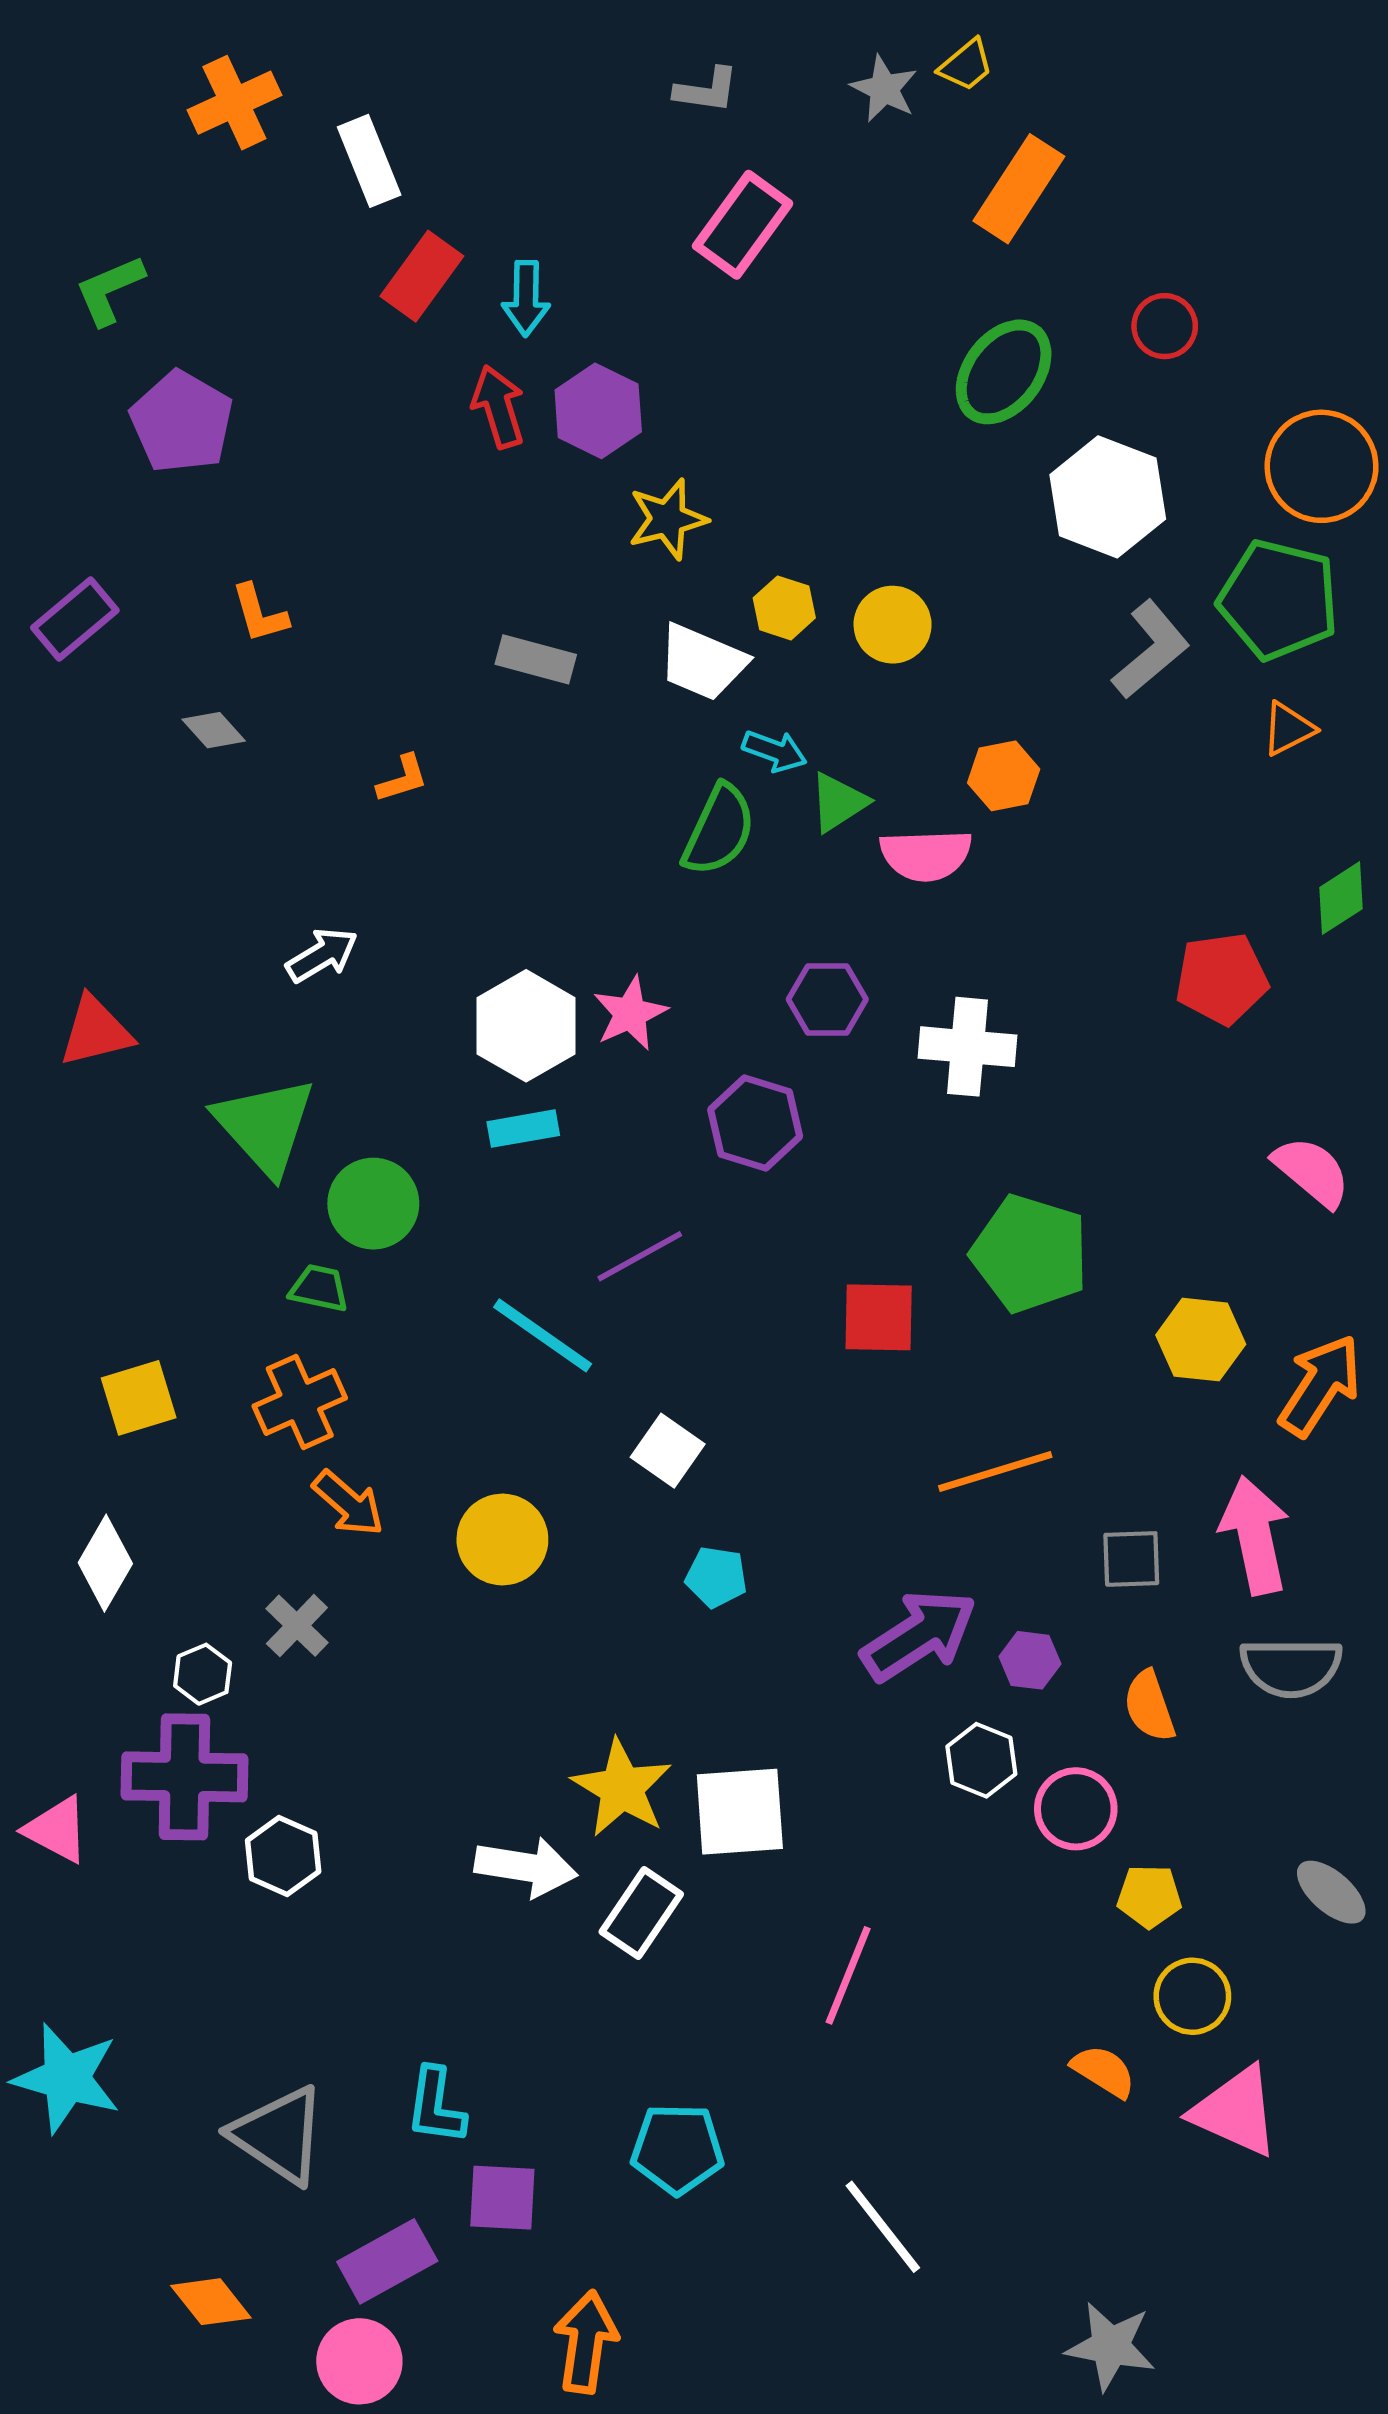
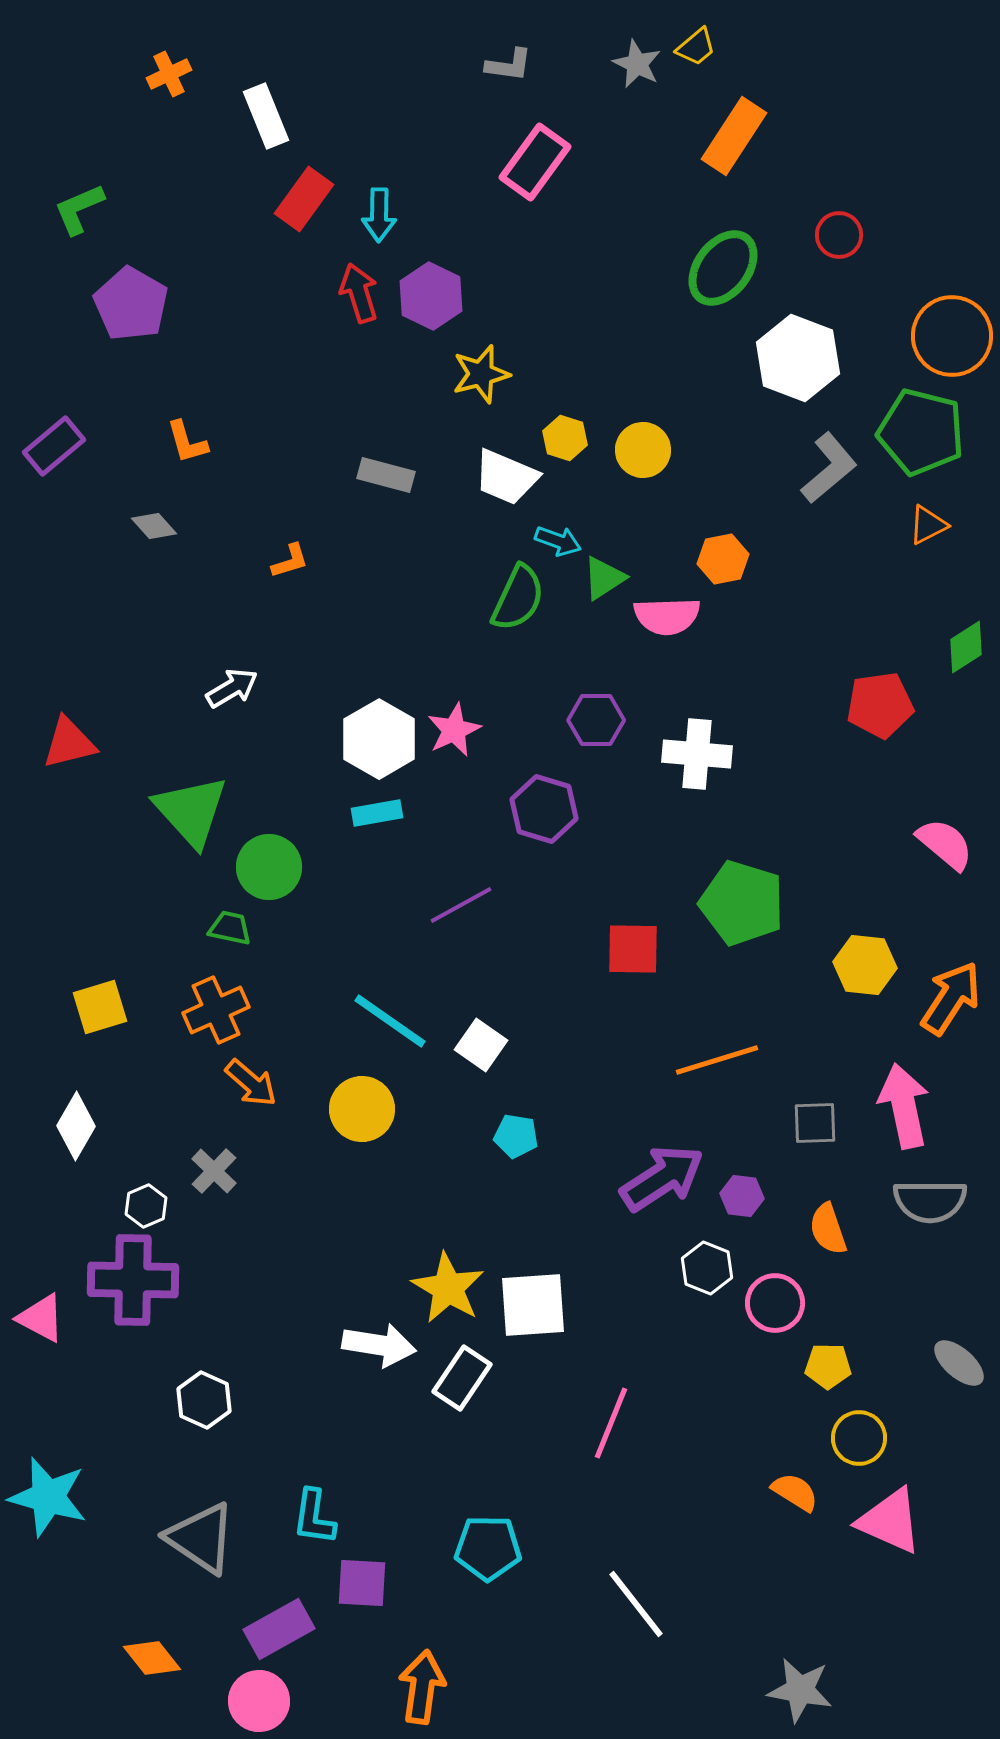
orange cross: (234, 103) -> (169, 74), size x0.7
cyan line: (543, 1335) -> (390, 1021), moved
white hexagon: (283, 1856) -> (204, 1400), moved

